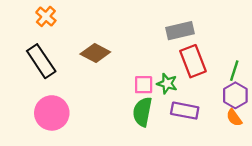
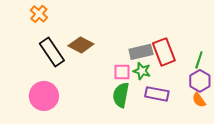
gray rectangle: (180, 31) -> (141, 52), moved
black rectangle: (41, 61) -> (52, 52), moved

